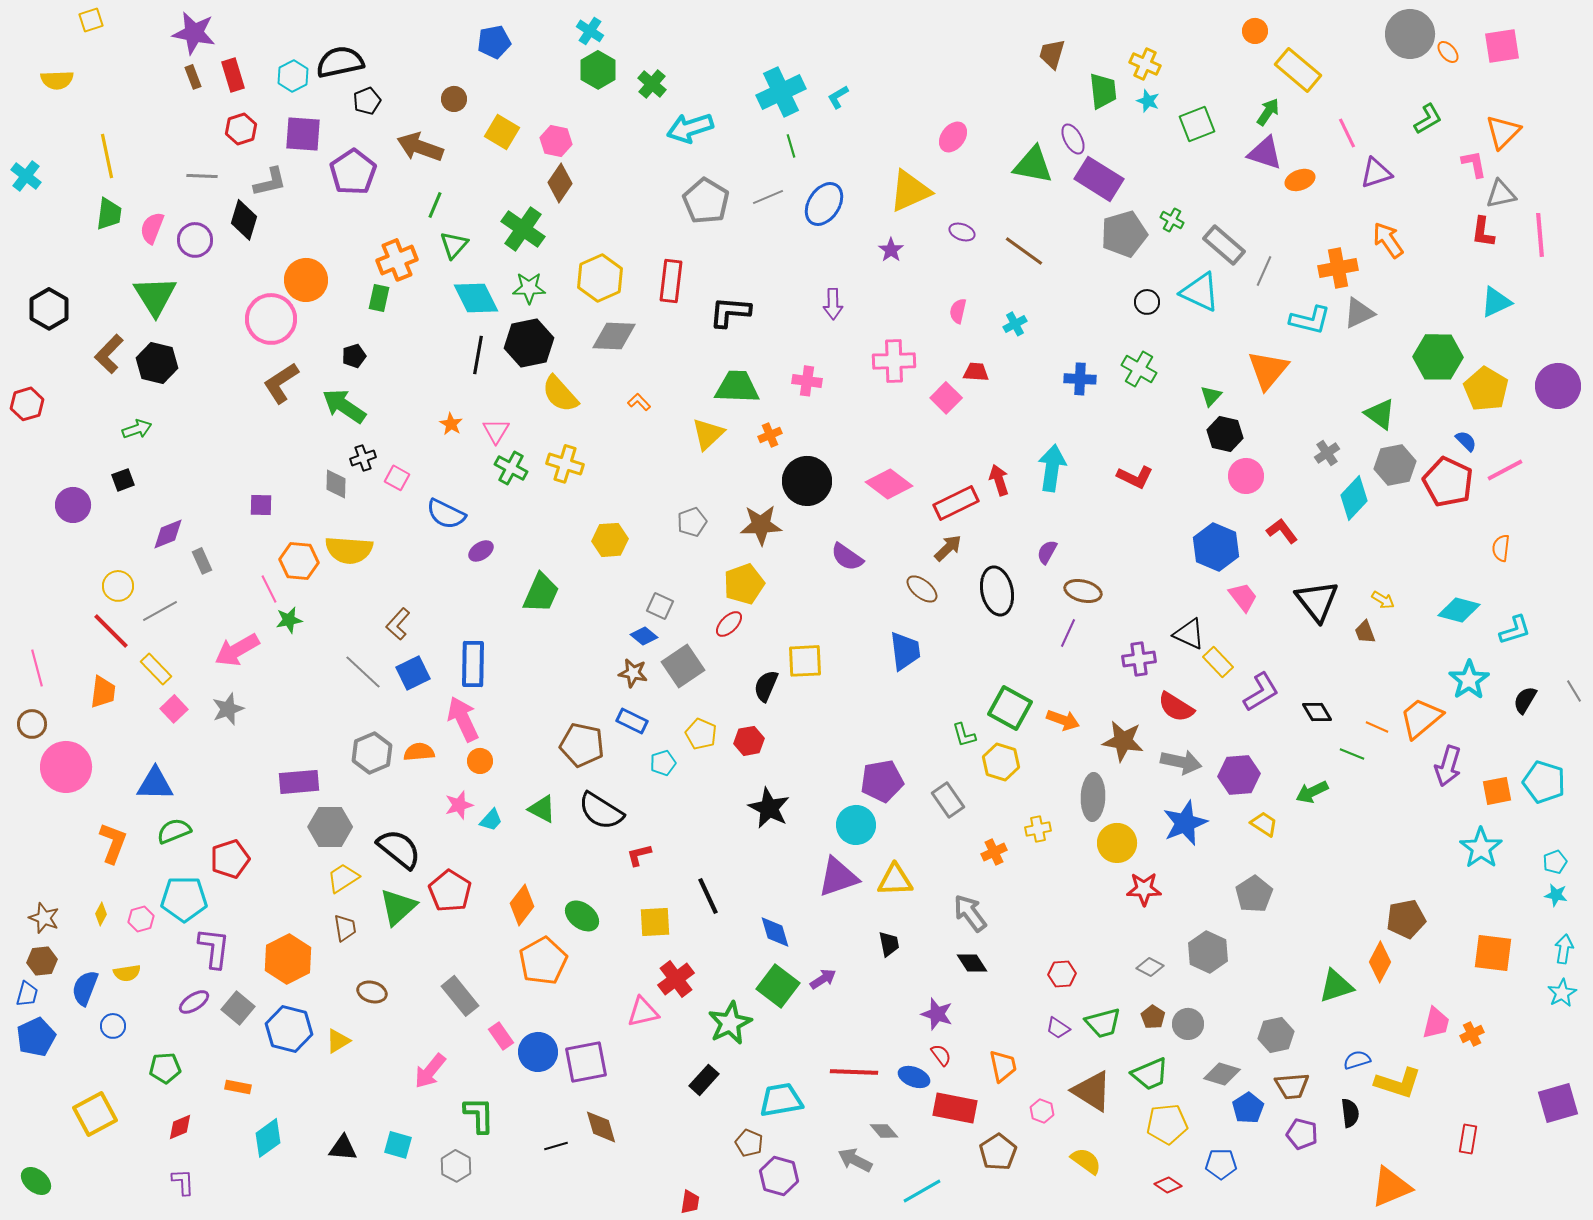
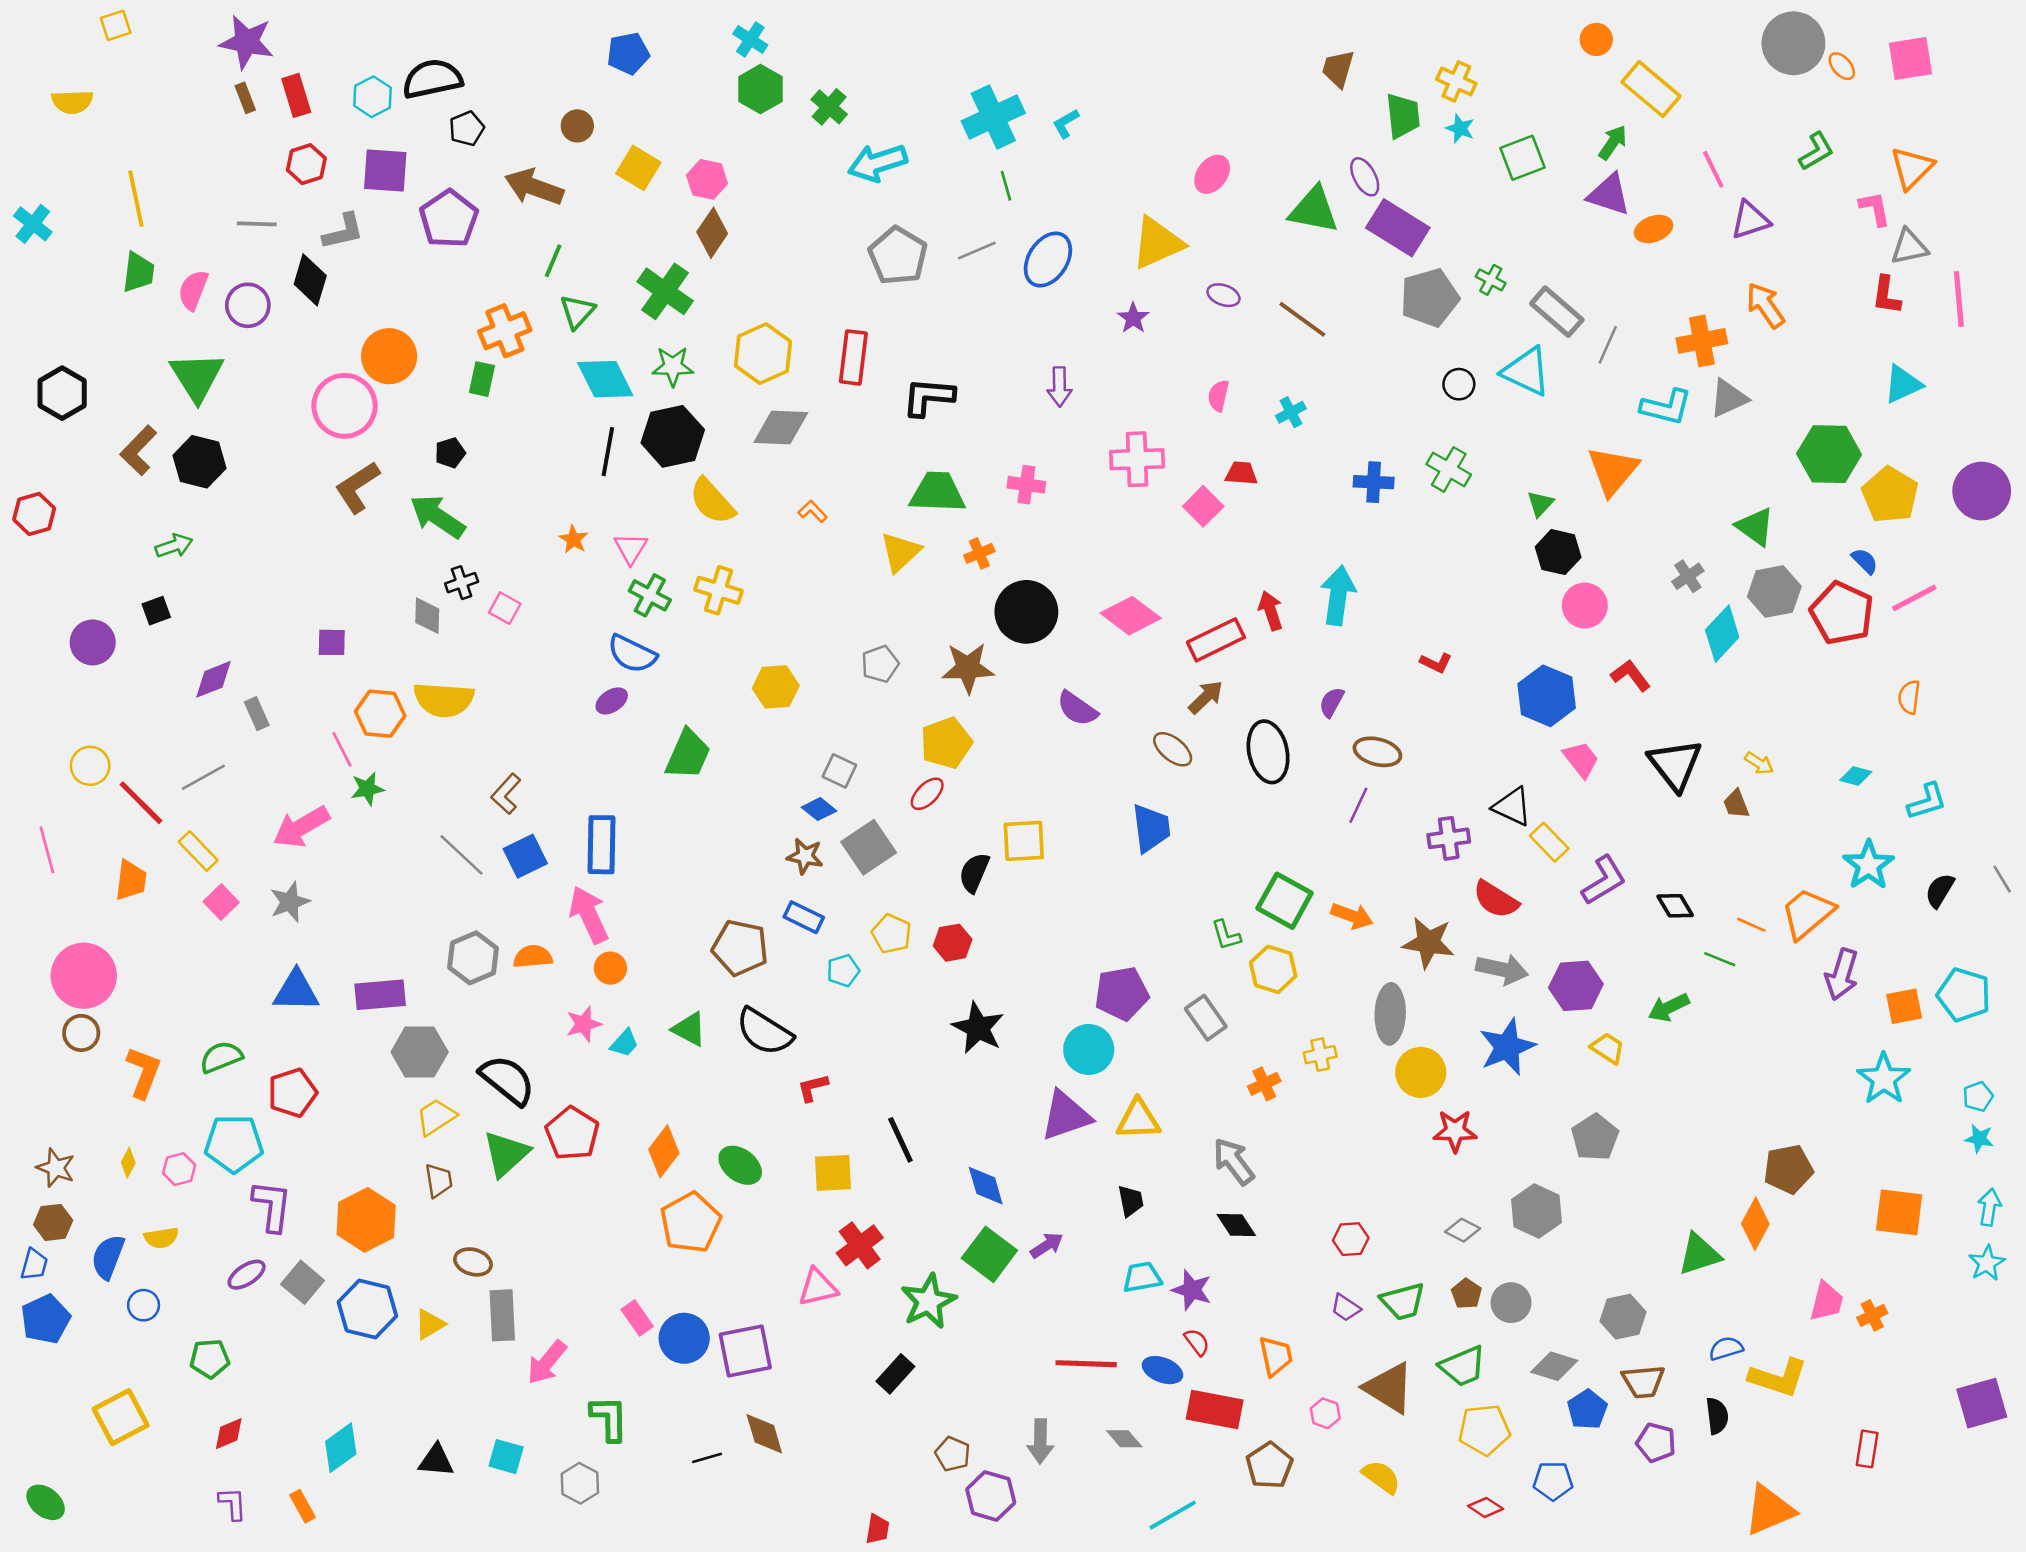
red L-shape: (1135, 477) -> (1436, 663), moved, size x0.7
blue semicircle: (446, 514) -> (632, 654), moved
yellow circle: (118, 586) -> (90, 766), moved
cyan diamond: (1459, 610) -> (1856, 776), size x0.6
brown circle: (32, 724) -> (81, 1033), moved
blue triangle: (155, 784) -> (296, 991), moved
gray rectangle: (460, 996) -> (502, 1315), moved, turned 36
orange rectangle: (238, 1087) -> (303, 1506), moved, turned 50
cyan trapezoid: (781, 1100) -> (1142, 1277), moved, size x0.7
gray arrow: (855, 1160) -> (1040, 1441), moved, turned -116

